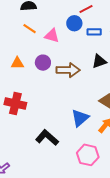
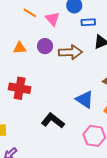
blue rectangle: (94, 32) -> (88, 22), moved
pink triangle: (52, 36) -> (52, 19), turned 35
blue triangle: (80, 118) -> (85, 99), turned -42

